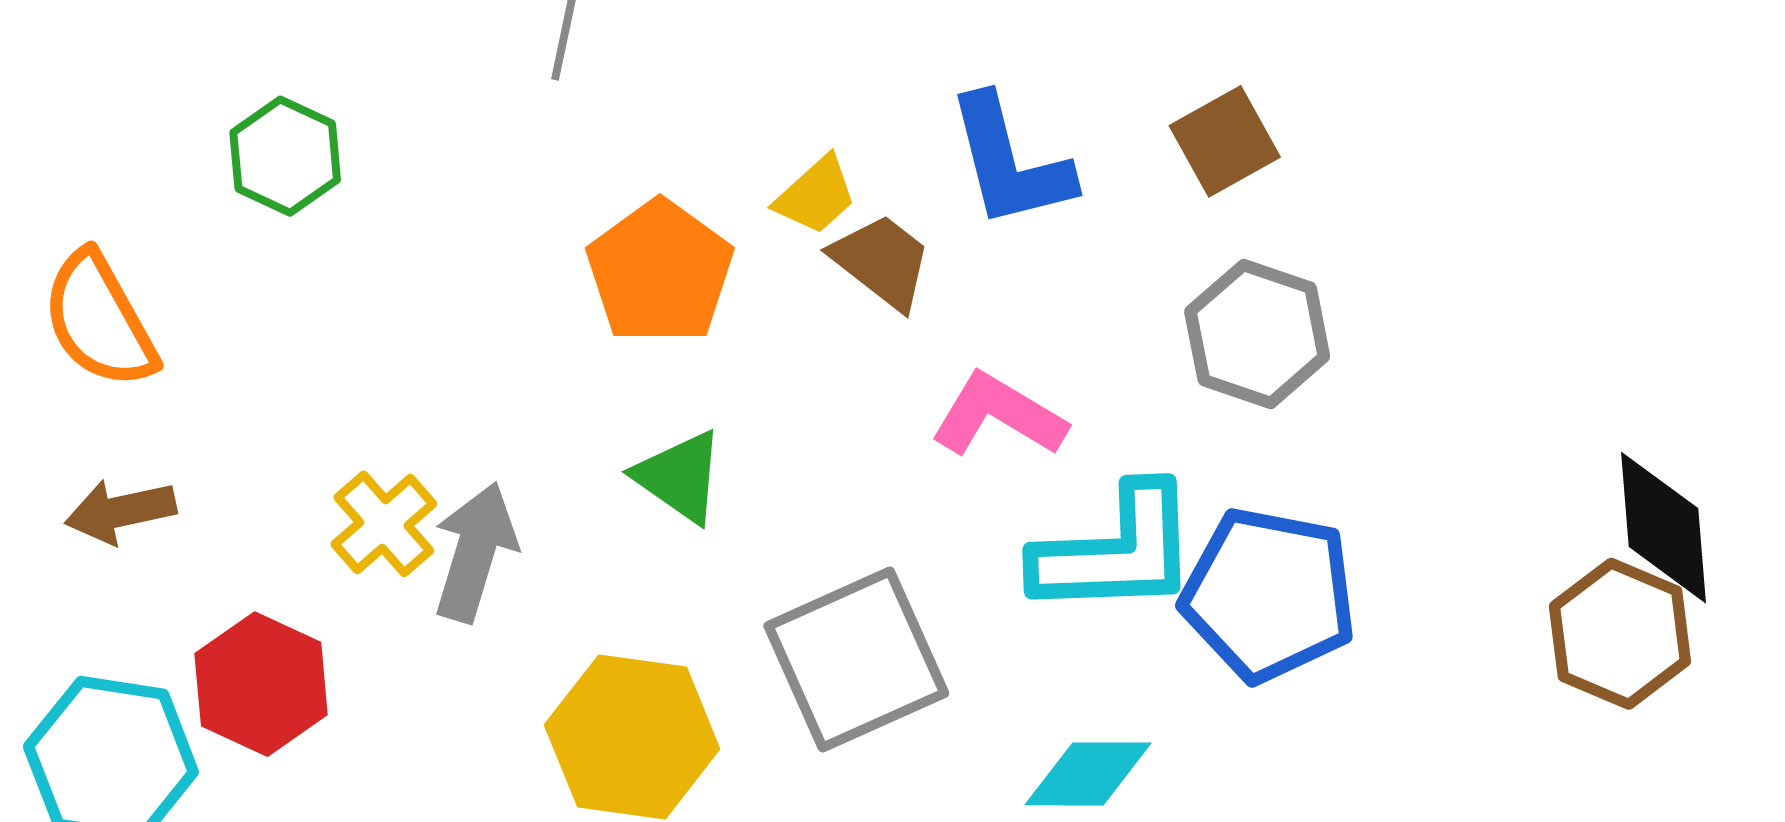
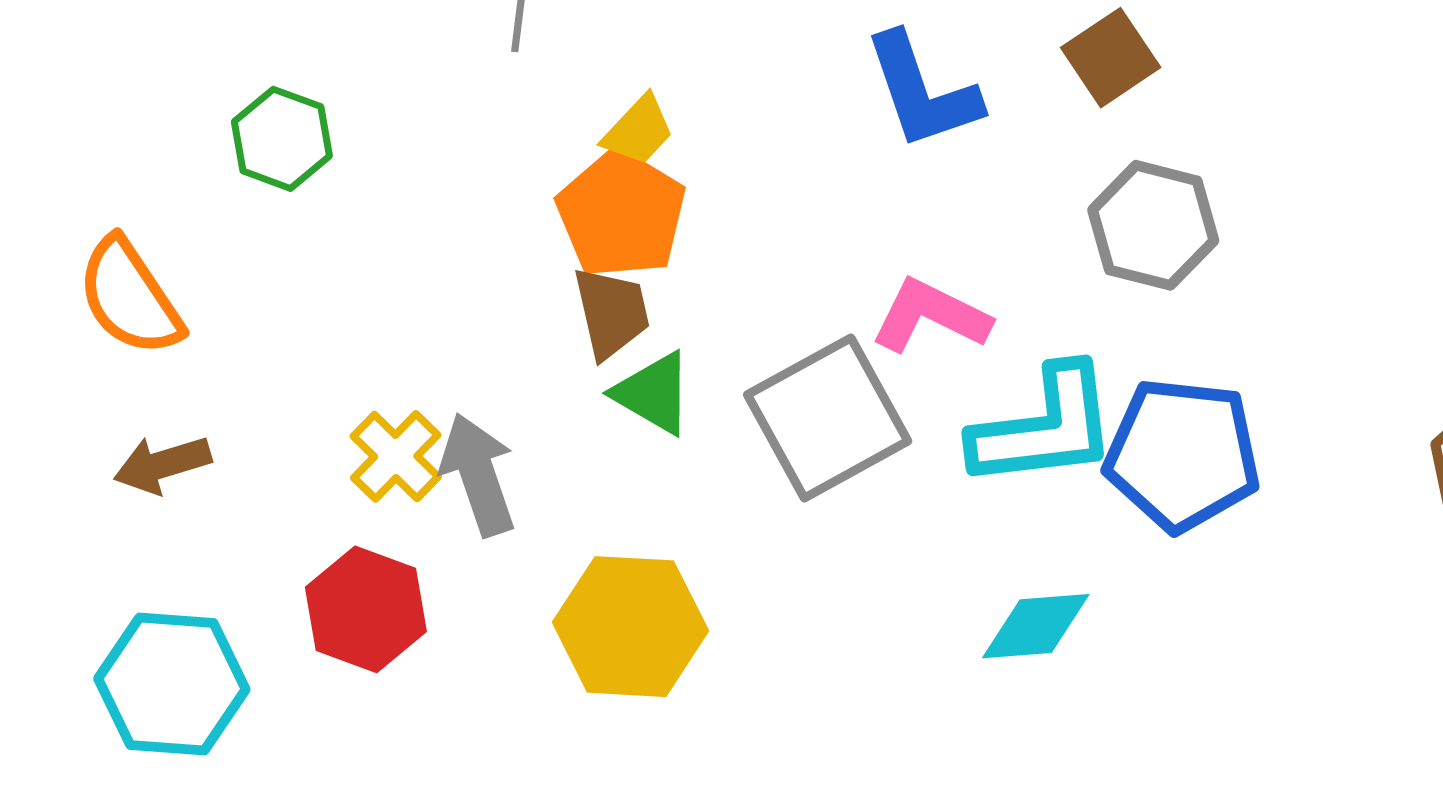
yellow trapezoid: (816, 195) -> (638, 130), moved
brown trapezoid: (882, 261) -> (611, 313), moved, turned 44
gray arrow: (475, 552) -> (478, 475), turned -31
gray square: (856, 660) -> (828, 418), moved
red hexagon: (261, 684) -> (366, 609), moved

